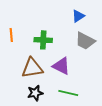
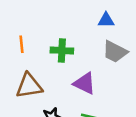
blue triangle: (78, 16) -> (106, 20), turned 32
brown triangle: (32, 68) -> (29, 86), moved

